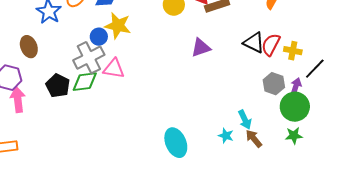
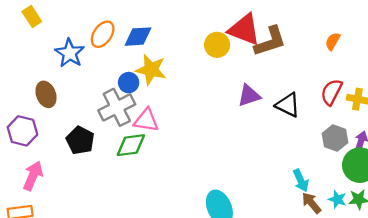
black triangle: (254, 43) -> (288, 105), moved
green diamond: (85, 82) -> (131, 145), moved
pink arrow: (18, 100) -> (33, 176), moved, turned 30
cyan star: (226, 136) -> (337, 199), moved

